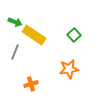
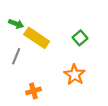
orange star: (69, 69) -> (75, 75), turned -30

